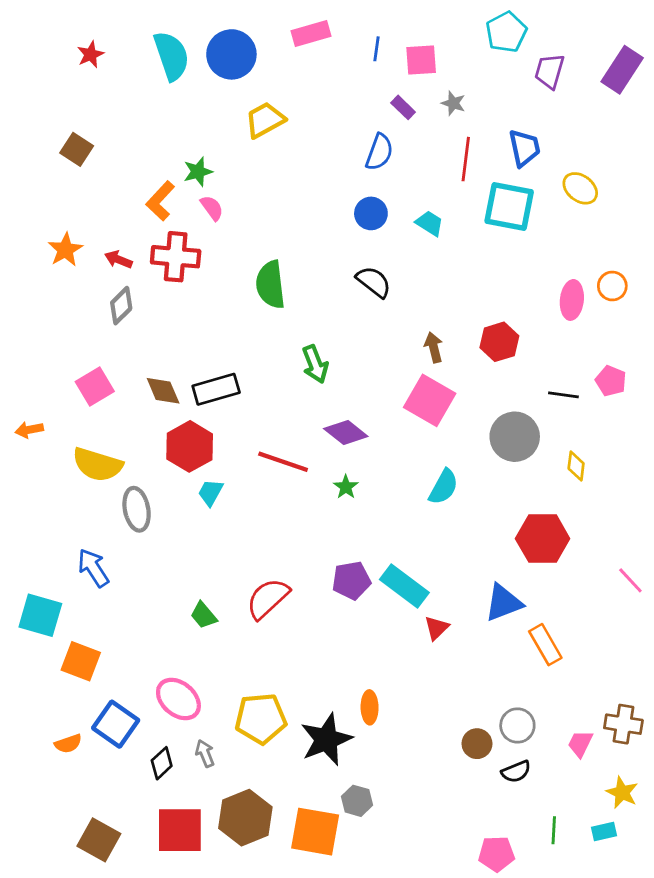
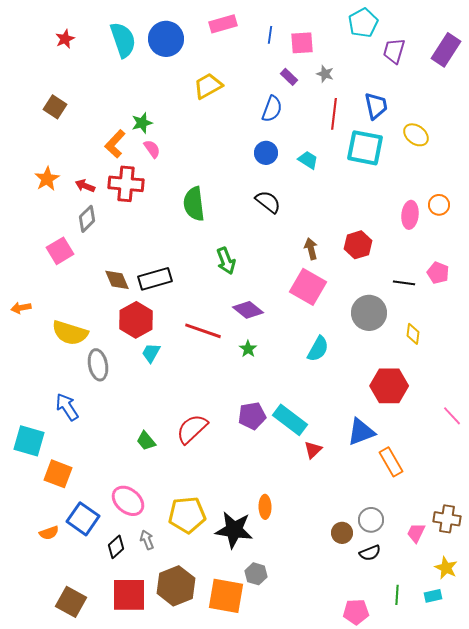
yellow trapezoid: (265, 120) -> (208, 86), moved
pink square: (95, 386) -> (60, 251), moved
black star: (326, 739) -> (234, 530), turned 30

